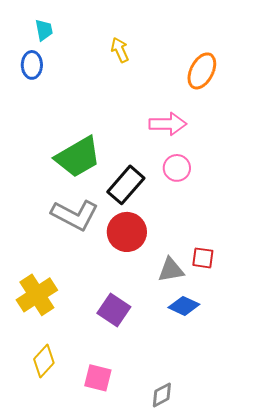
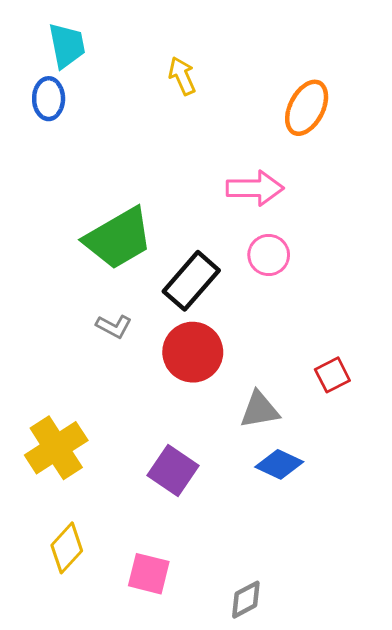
cyan trapezoid: (44, 30) -> (67, 46), size x1.4
gray L-shape: (75, 215) -> (114, 326), size x0.5
red square: (203, 258) -> (332, 375), moved, turned -35

